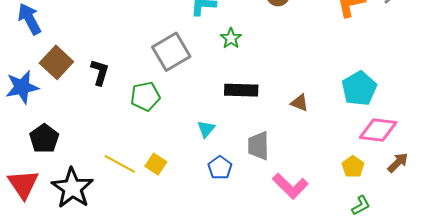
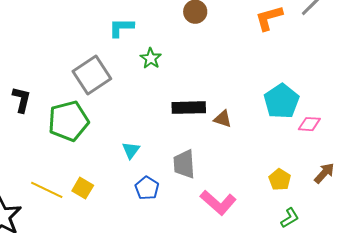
black rectangle: (241, 90) -> (189, 108), moved
green pentagon: (145, 96) -> (68, 121), size x1.4
pink diamond: (378, 130) -> (309, 124), moved, size x0.6

